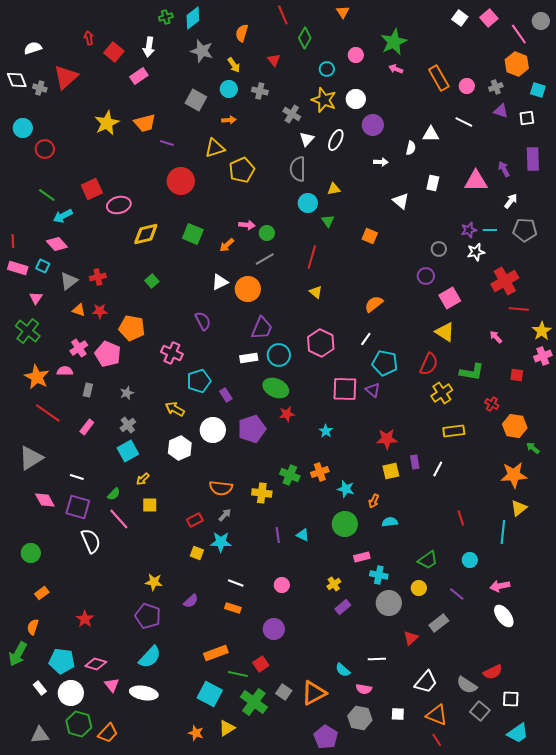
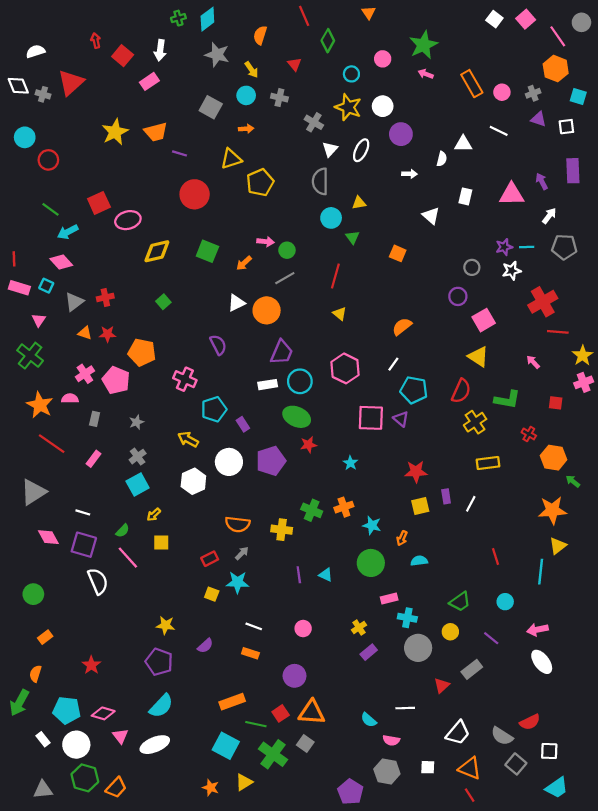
white ellipse: (144, 693) -> (155, 745), turned -32
orange triangle: (314, 693) -> (312, 712), moved, turned 32

